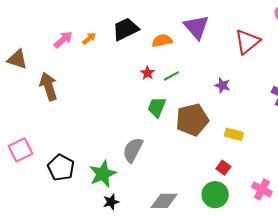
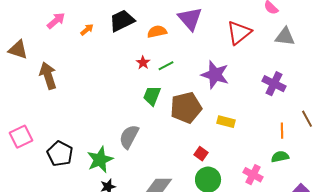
pink arrow: (63, 40) -> (56, 21), moved
purple star: (222, 85) -> (215, 75), size x1.8
red square: (223, 168) -> (201, 154), moved

